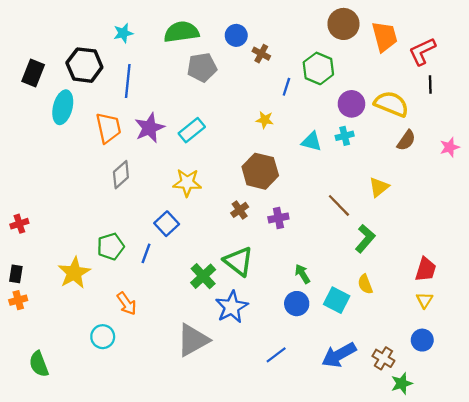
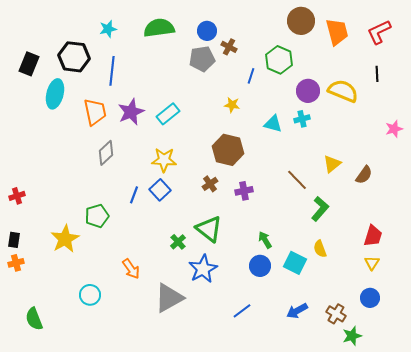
red L-shape: (422, 51) -> (379, 32), moved
gray pentagon: (202, 67) -> (202, 59), moved
brown semicircle: (406, 140) -> (364, 175), moved
blue square: (167, 224) -> (160, 190), moved
blue line: (146, 253) -> (134, 195), moved
green cross: (203, 276) -> (178, 242), size x0.7
orange arrow: (127, 304) -> (131, 269), moved
blue arrow: (339, 355) -> (297, 311), size x0.7

